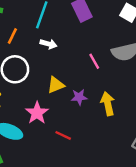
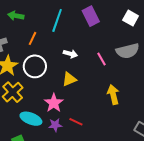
white arrow: (48, 44) -> (70, 54), moved
purple star: (79, 97) -> (55, 125), moved

